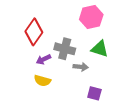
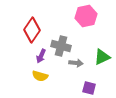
green triangle: (100, 49) -> (102, 57), moved, turned -42
purple arrow: (43, 59) -> (41, 56), turned -40

